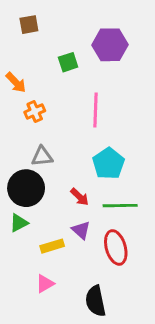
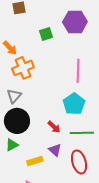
pink line: (96, 110) -> (78, 71), moved
orange cross: (35, 111) -> (23, 68), size x1.5
gray triangle: (42, 156) -> (14, 96), moved, turned -42

